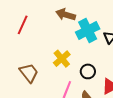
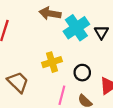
yellow cross: (62, 59) -> (52, 62), turned 30

